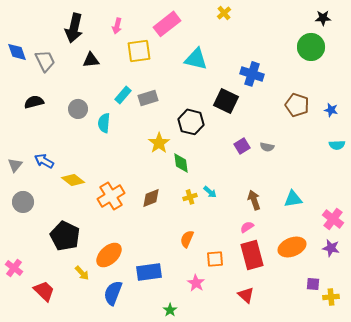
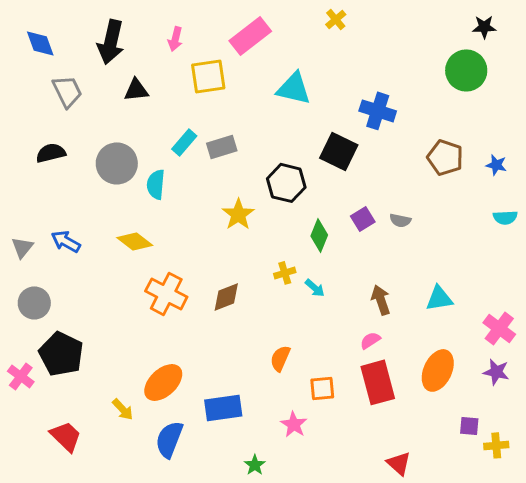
blue diamond: (17, 52) -> (40, 43), moved
gray circle: (78, 109) -> (117, 163), size x1.4
green diamond: (181, 163) -> (319, 235), moved, turned 30
yellow diamond: (73, 180) -> (135, 241), moved
orange cross: (111, 196) -> (166, 294), turned -32
yellow cross: (190, 197) -> (285, 273), moved
black pentagon: (65, 236) -> (61, 354), moved
orange ellipse: (292, 247) -> (438, 370), turned -44
pink cross: (14, 268) -> (21, 376), moved
red triangle: (246, 295) -> (399, 463), moved

